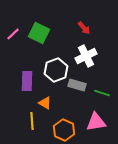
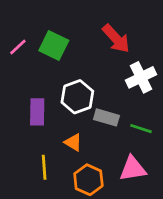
red arrow: (84, 28) -> (116, 39), size x1.6
white cross: (86, 56) -> (141, 77), moved
orange triangle: (45, 103) -> (73, 142), moved

